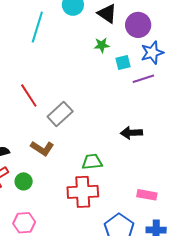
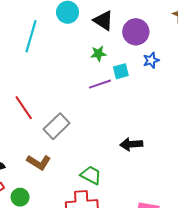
blue star: (152, 53) -> (151, 60), size x0.7
purple line: (143, 79) -> (100, 84), moved
green trapezoid: (92, 162) -> (91, 175), turned 35

